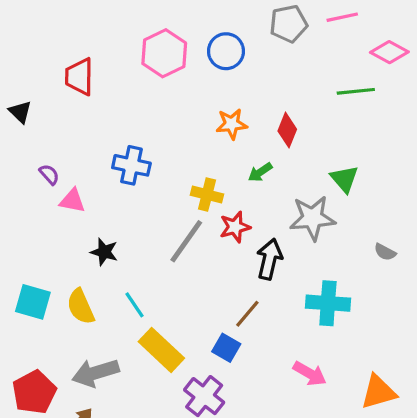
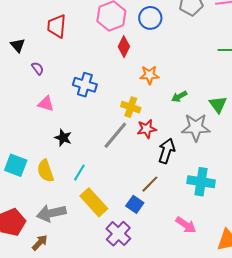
orange star: (232, 124) -> (149, 75), moved
red diamond: (287, 130) -> (124, 47), moved
green arrow: (260, 172) -> (179, 96), moved
purple semicircle: (49, 174) -> (38, 68), moved
cyan line: (134, 305) -> (79, 173), turned 60

